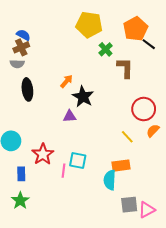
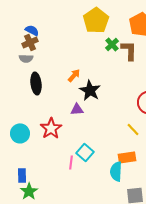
yellow pentagon: (89, 25) -> (96, 20), turned 30
brown L-shape: (125, 68) -> (129, 50), moved
red star: (43, 154) -> (51, 128), moved
cyan square: (78, 160) -> (85, 152), turned 30
blue rectangle: (21, 174) -> (22, 175), moved

